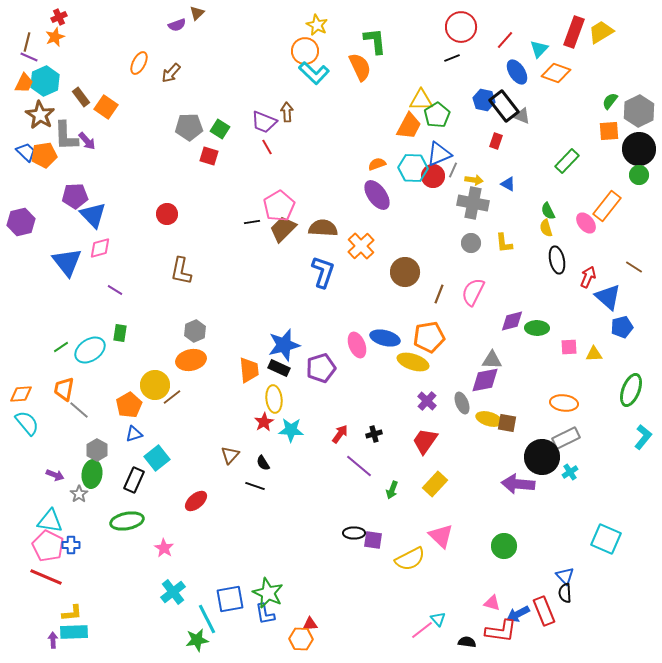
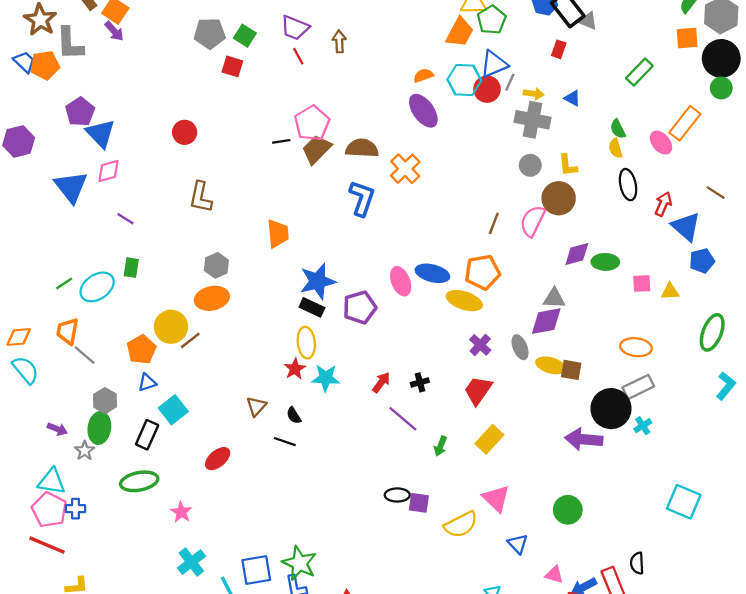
brown arrow: (287, 112) -> (339, 41), moved
purple arrow: (87, 141) -> (114, 31), moved
purple pentagon: (75, 196) -> (80, 112), turned -30
brown circle: (405, 272) -> (559, 198), moved
orange trapezoid: (249, 370) -> (278, 234), moved
blue triangle: (565, 576) -> (518, 544), moved

